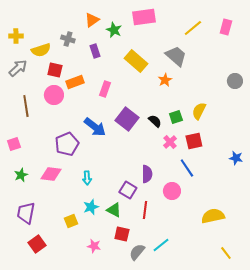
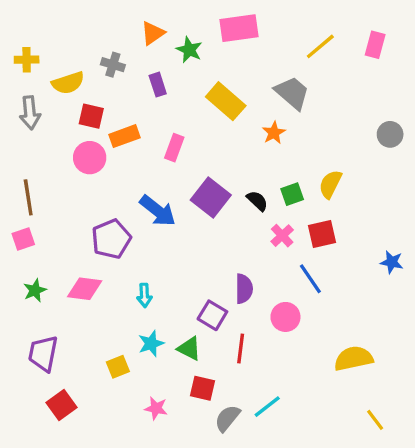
gray arrow: (18, 68) -> (30, 113), turned 126
brown line: (26, 106) -> (28, 197), moved

